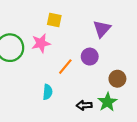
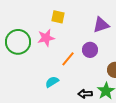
purple triangle: (102, 29) -> (101, 25), turned 30
cyan semicircle: (48, 92) -> (52, 82), turned -128

